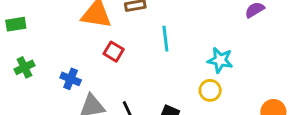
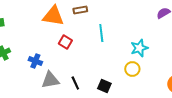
cyan star: (220, 60) -> (139, 48), turned -30

